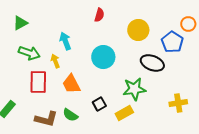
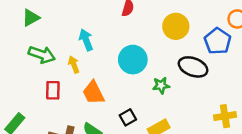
red rectangle: (38, 82) -> (53, 90), size x0.7
green star: (134, 89) -> (161, 85), moved, size x0.6

